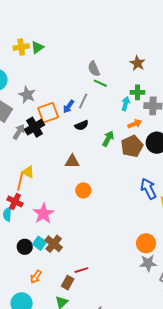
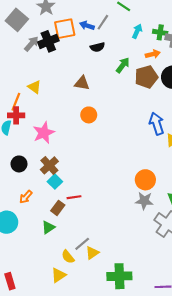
green cross: (137, 92) -> (160, 32), moved
cyan arrow: (126, 104) -> (137, 31), moved
blue arrow: (69, 107) -> (87, 26), turned 64
orange line: (20, 182) -> (16, 102), moved
red cross: (15, 202) -> (16, 115), turned -35
cyan square: (39, 243) -> (55, 182), moved

